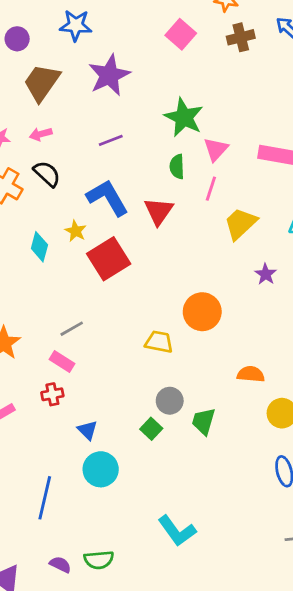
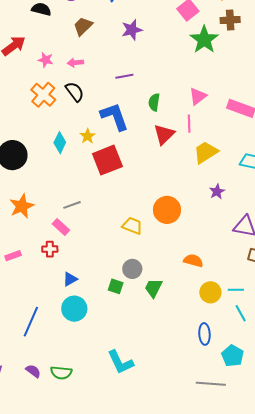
purple star: (109, 75) -> (132, 30), size x0.7
brown trapezoid: (42, 83) -> (83, 26), size x0.7
green star: (184, 117) -> (204, 40), moved
green semicircle: (177, 167) -> (154, 102), moved
pink line: (211, 189) -> (189, 124), turned -30
red triangle: (159, 211) -> (164, 134), moved
green square: (151, 429) -> (116, 286), turned -35
blue triangle: (87, 430) -> (70, 279), turned 35

